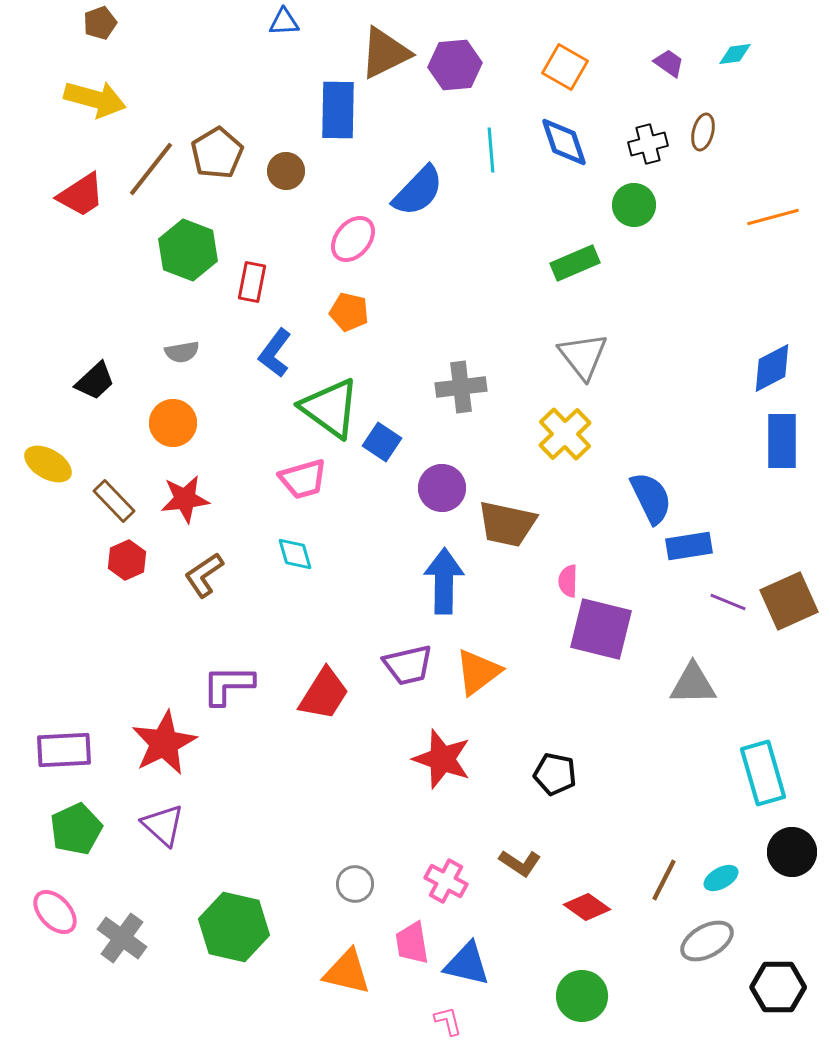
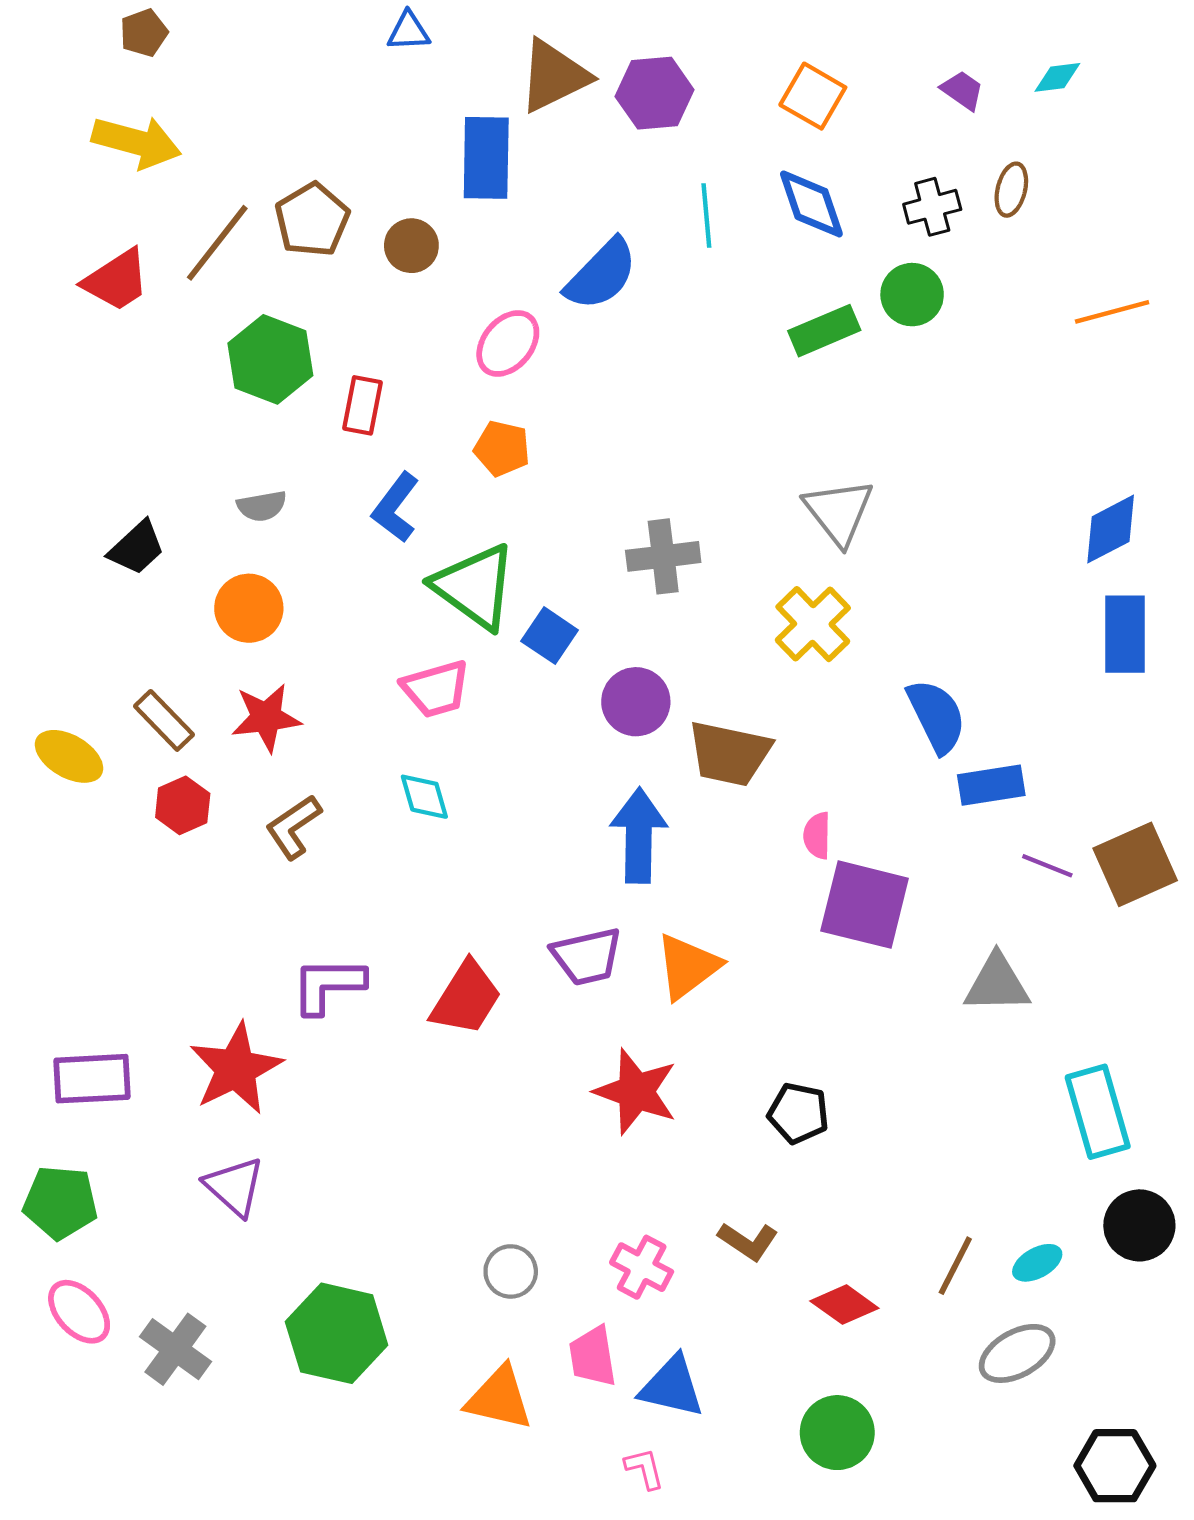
green rectangle: (575, 263) -> (824, 331), moved
yellow ellipse: (48, 464) -> (69, 756), moved
green pentagon: (76, 829) -> (60, 1202), moved, turned 30
black hexagon: (778, 987) -> (1115, 1466), moved

